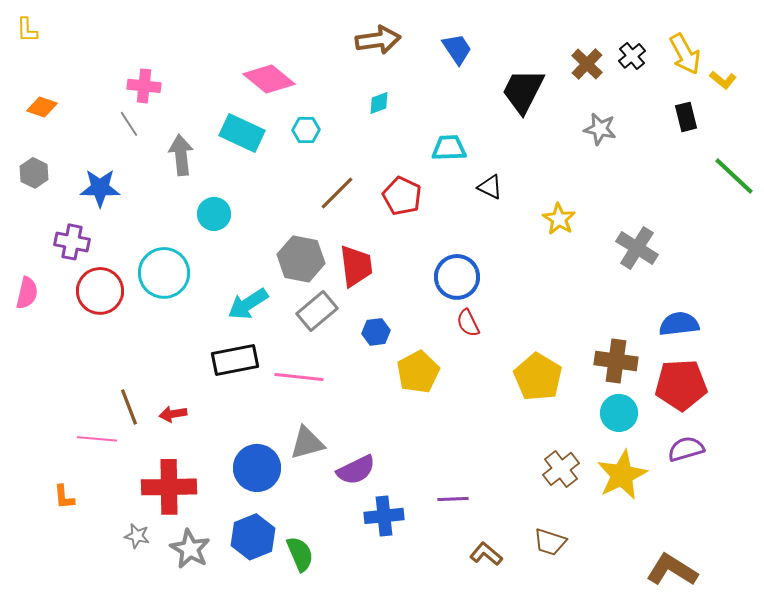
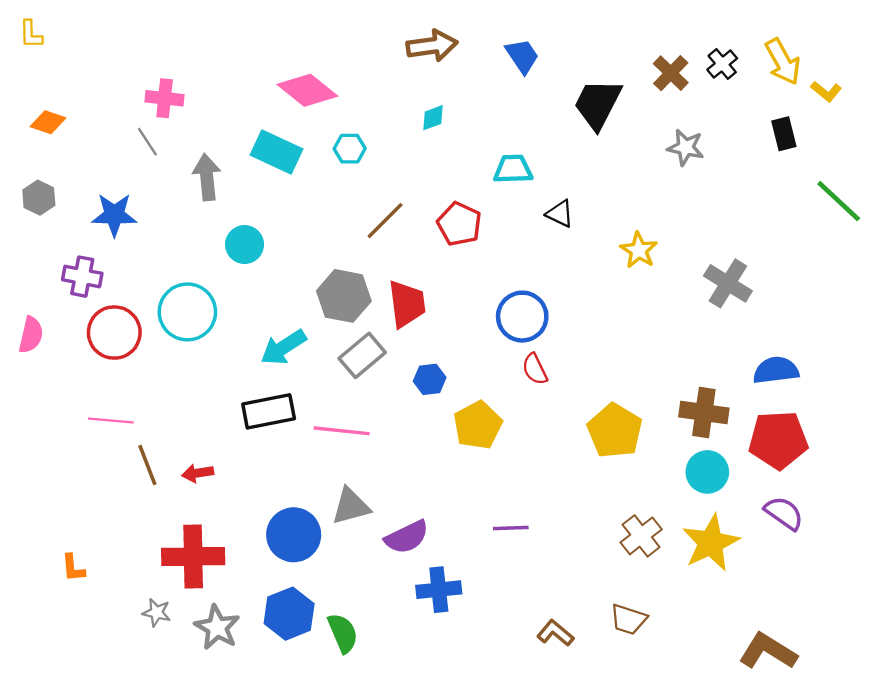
pink line: (97, 439) -> (111, 421), moved
purple semicircle: (686, 449) -> (784, 513), turned 51
purple line: (453, 499) -> (511, 528), moved

